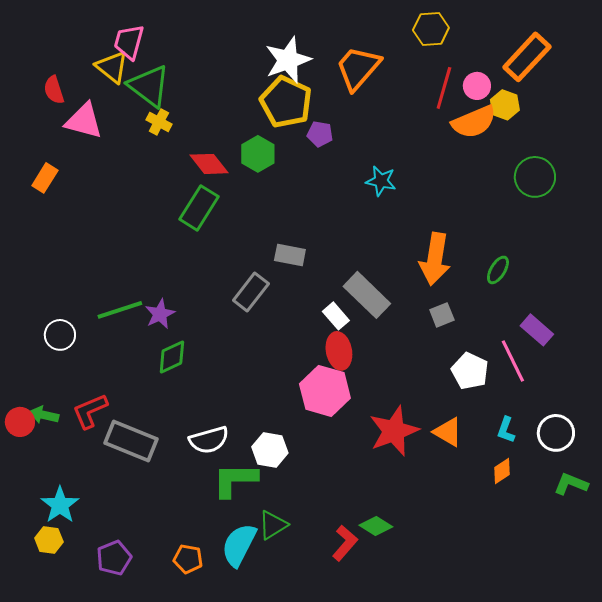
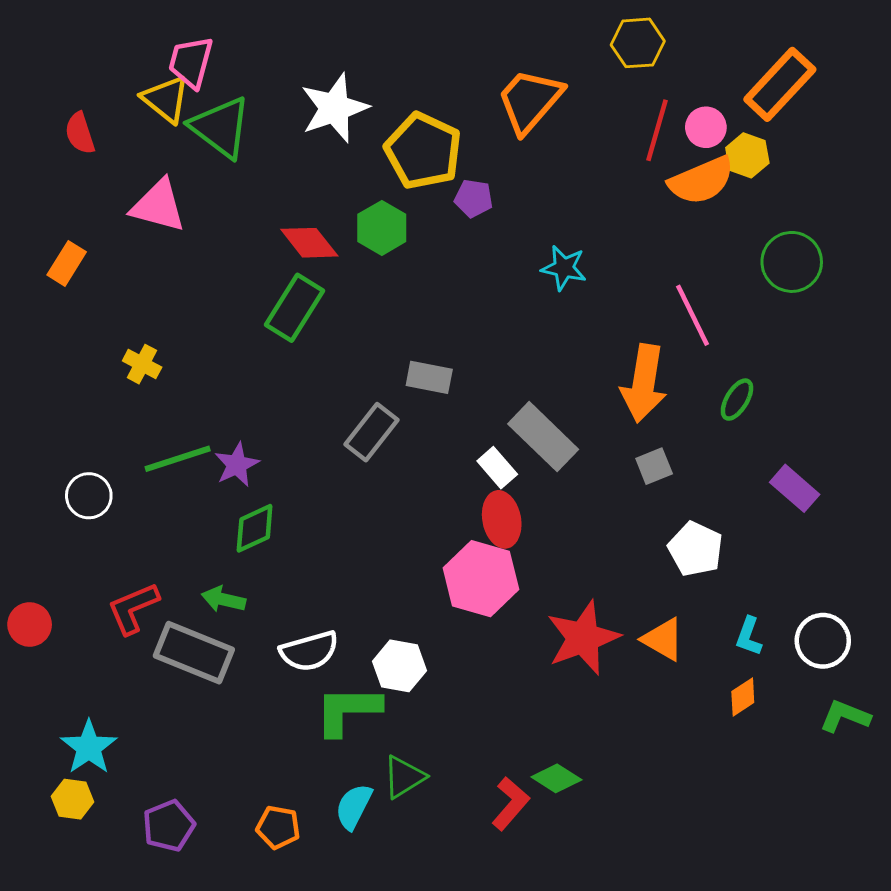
white star: (288, 60) -> (334, 108), moved
pink triangle: (84, 121) -> (158, 206), moved
yellow cross: (159, 122) -> (142, 364), moved
pink line: (513, 361) -> (693, 315), moved
green arrow: (44, 415) -> (223, 599), moved
cyan semicircle: (239, 545) -> (354, 806), size x0.7

